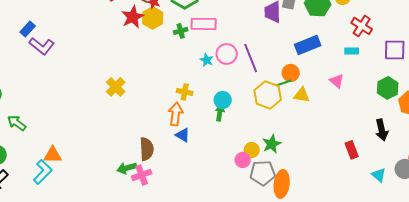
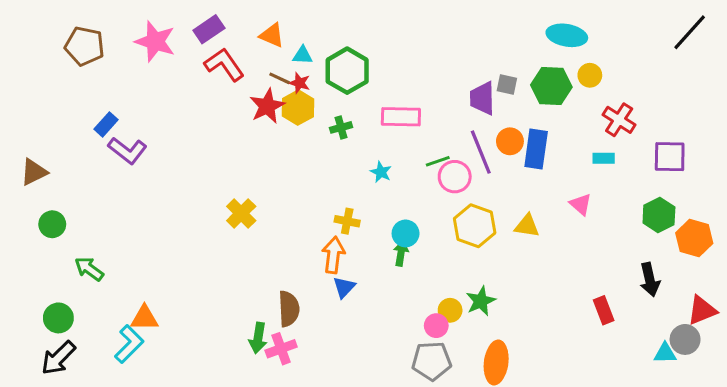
pink rectangle: (204, 24) -> (401, 117), moved
blue rectangle: (308, 45) -> (536, 149), turned -60
pink circle: (227, 54) -> (455, 177), moved
purple line: (251, 58) -> (481, 152), moved
orange circle: (291, 73) -> (510, 141), moved
green line: (284, 83) -> (438, 161), moved
blue triangle: (183, 135) -> (344, 287), turned 42
green arrow: (127, 168) -> (258, 338), turned -66
gray pentagon: (263, 173) -> (432, 361), moved
cyan triangle: (379, 175) -> (665, 353), moved, turned -42

